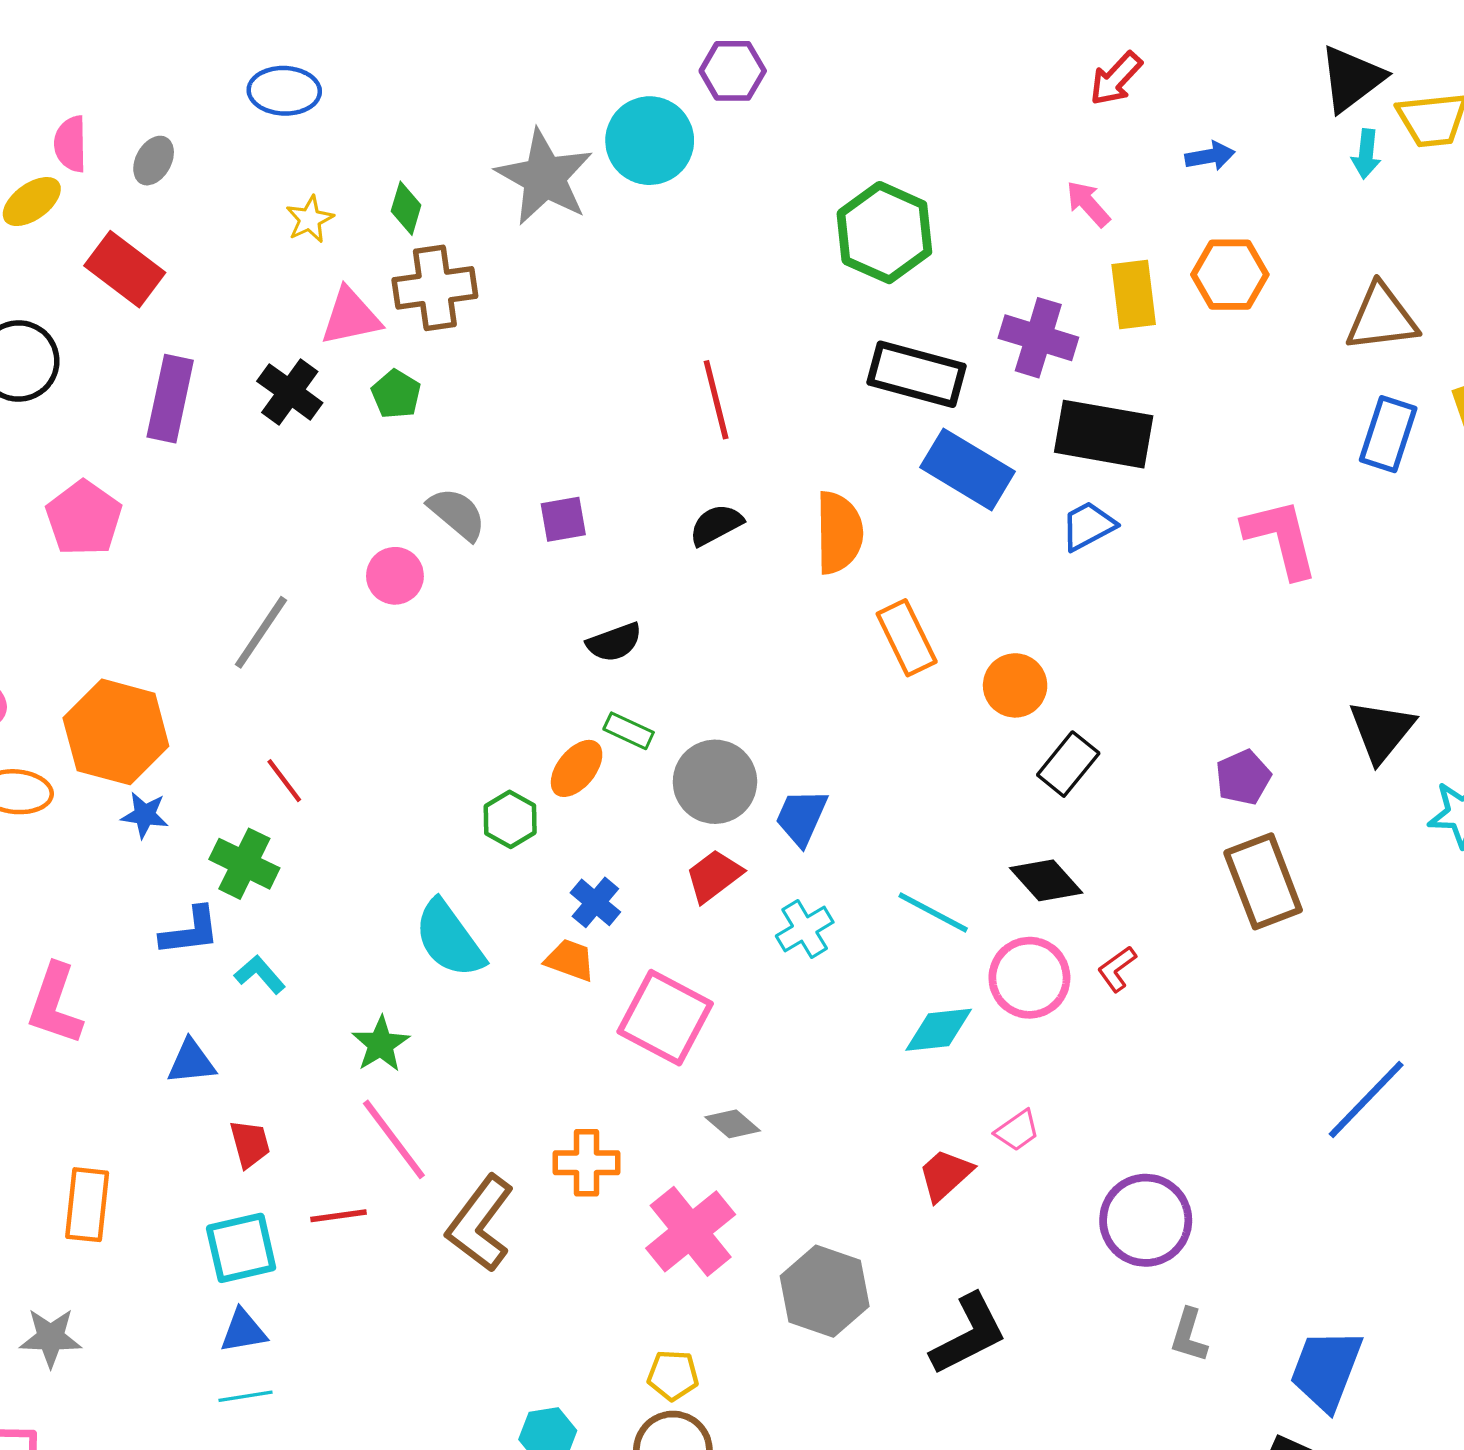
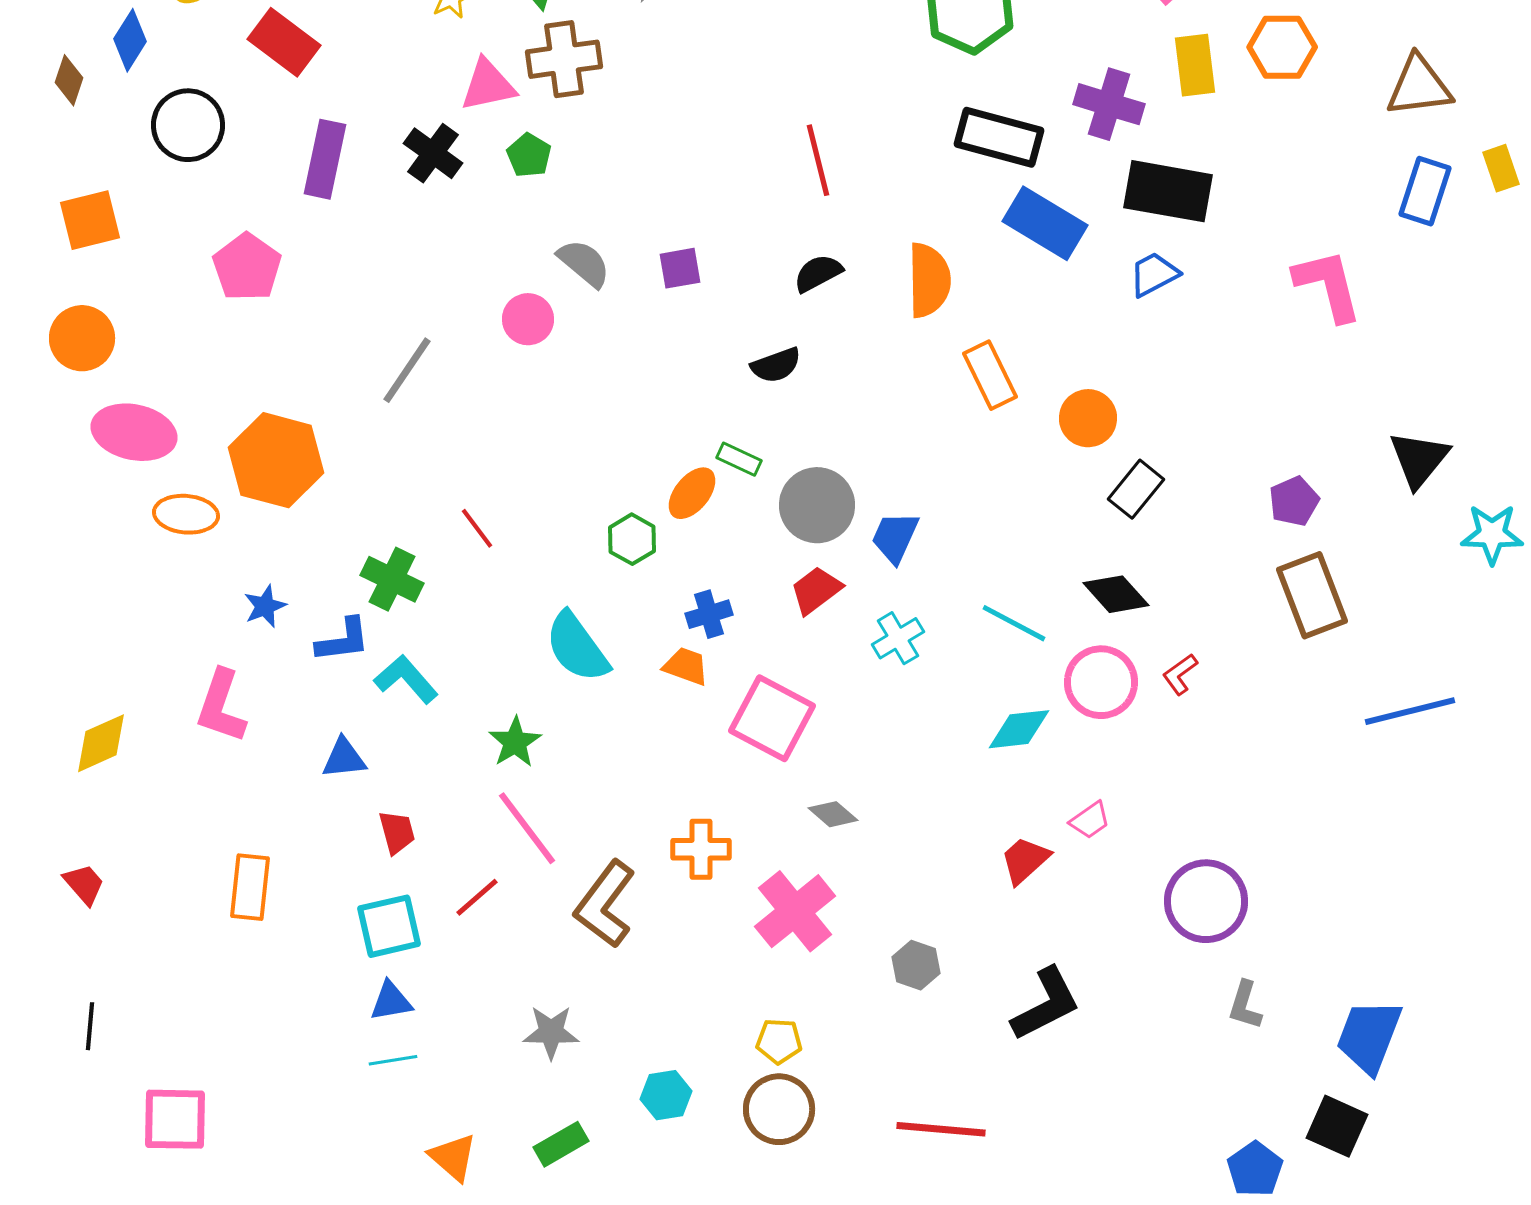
black semicircle: (614, 642) -> (776, 365), moved
red line: (284, 781) -> (477, 528), moved
blue star: (145, 815) -> (265, 606), moved, turned -30
blue cross: (595, 902) -> (709, 614), turned 33
cyan L-shape: (260, 974) -> (406, 679), size x1.4
blue line: (1366, 1100) -> (1410, 711), moved, turned 32
red line: (338, 1216) -> (477, 897), turned -33
gray hexagon: (825, 1291) -> (916, 965), size x0.6
gray star: (51, 1338) -> (551, 1032), moved

